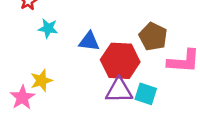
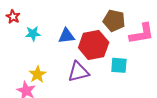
purple triangle: (119, 90) -> (78, 72), moved

